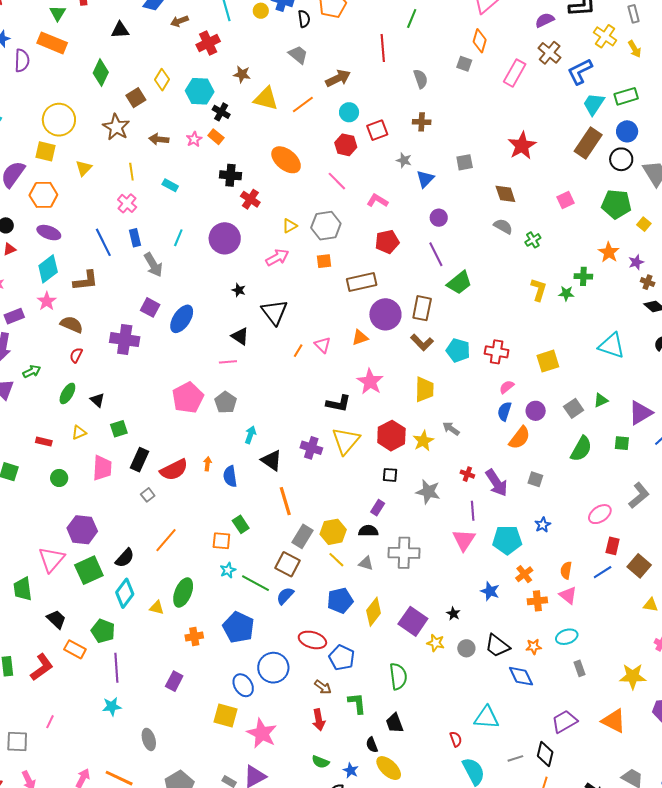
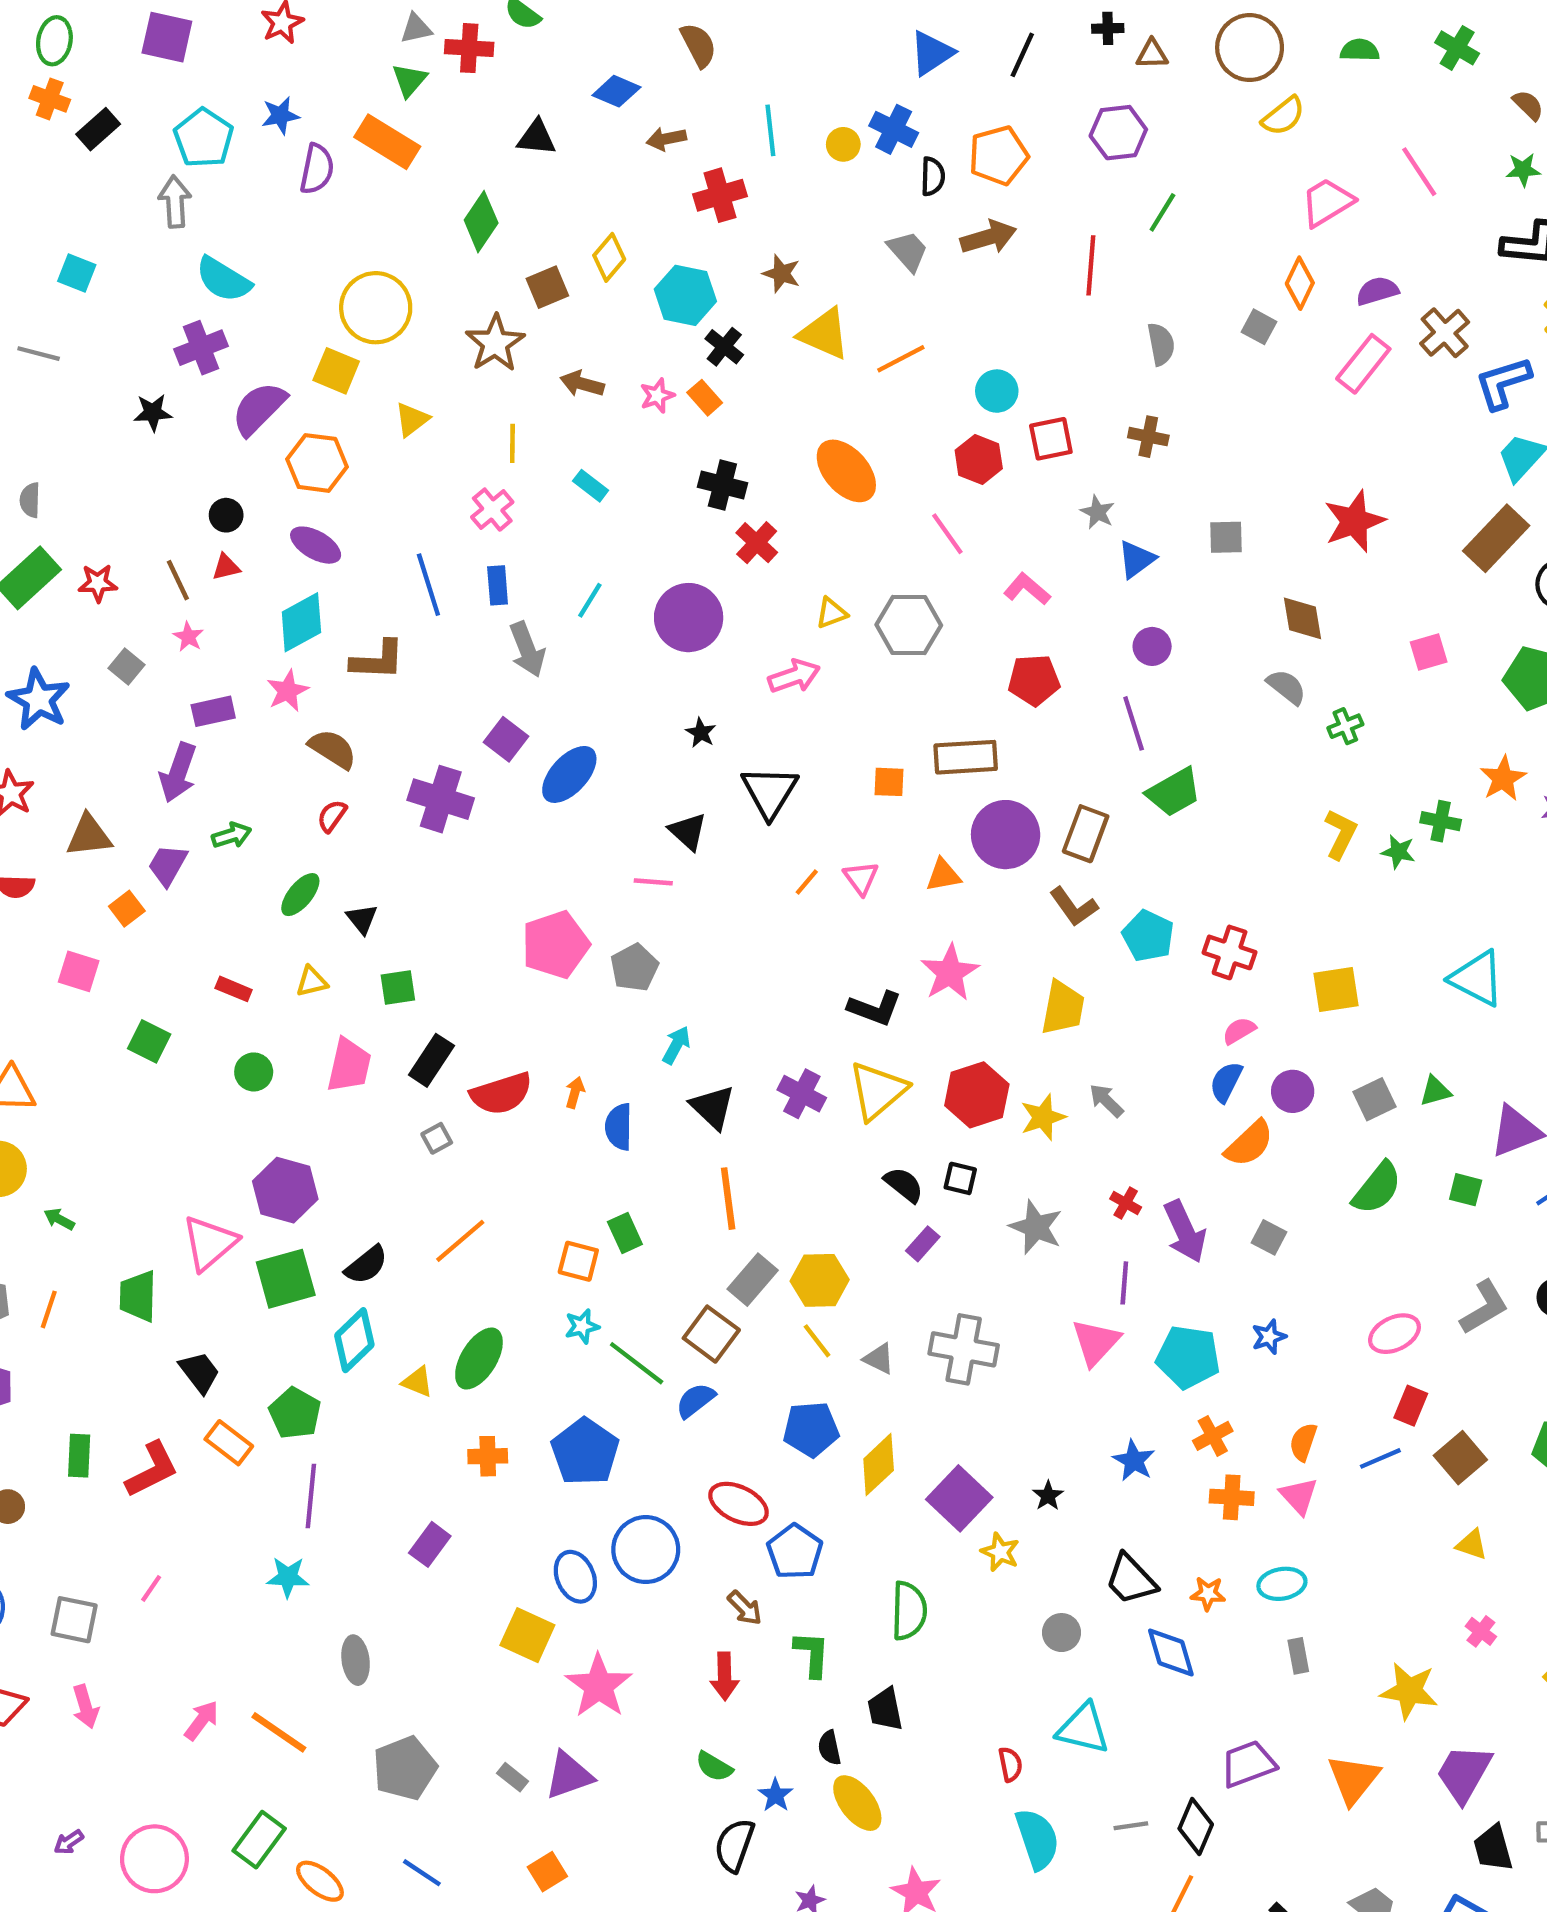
purple semicircle: (545, 20) -> (1377, 291), moved
brown arrow: (338, 78) -> (988, 237), moved
orange square: (324, 261) -> (889, 782), moved
black semicircle: (368, 531) -> (904, 1185), moved, turned 30
gray circle: (466, 648) -> (1061, 1633), moved
orange triangle: (614, 721) -> (1353, 1779), turned 32

